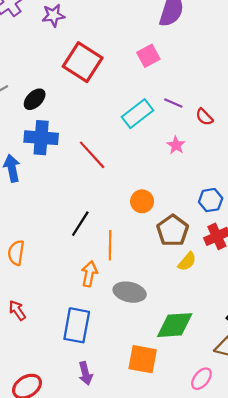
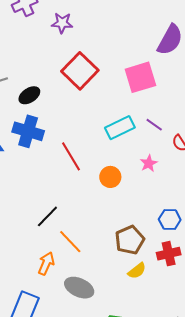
pink square: (148, 56) -> (140, 77), size x1.5
orange circle: (142, 201) -> (110, 177), moved
orange line: (110, 245) -> (70, 242), turned -56

